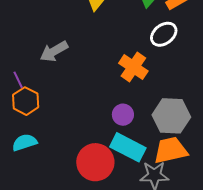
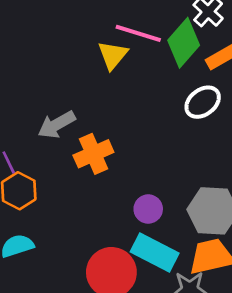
orange cross: (133, 67) -> (93, 154), moved, turned 32

